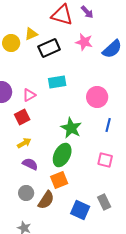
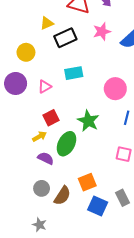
pink star: (84, 42) -> (102, 32), turned -30
yellow circle: (11, 43) -> (26, 52), moved
red square: (22, 117) -> (51, 118), moved
green ellipse: (62, 155) -> (66, 144), moved
orange square: (59, 180) -> (87, 182), moved

